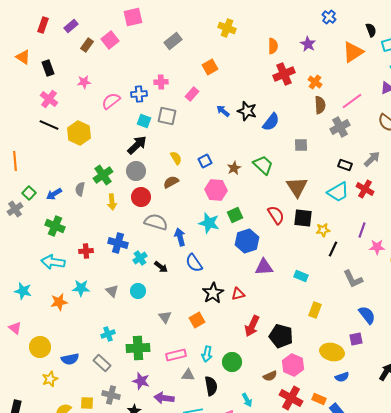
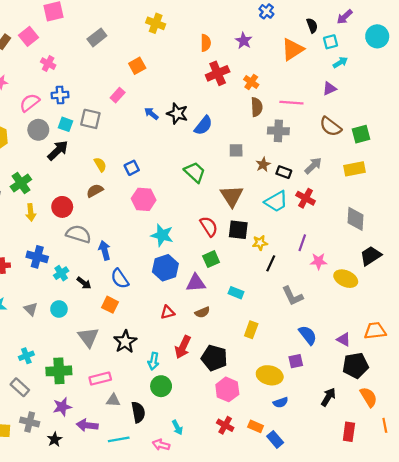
pink cross: (161, 82) -> (48, 64), moved, turned 32
pink line: (352, 101) -> (291, 103), turned 40
gray cross: (340, 127) -> (278, 131), turned 30
brown star: (234, 168) -> (263, 165), moved
gray circle: (136, 171) -> (38, 130), moved
green square: (235, 215) -> (211, 259), moved
cyan star: (209, 223) -> (162, 235), moved
blue hexagon: (247, 241) -> (165, 268), moved
black star: (213, 293) -> (125, 342), moved
gray triangle: (165, 317) -> (88, 337), size x1.5
orange square: (197, 320) -> (110, 305), moved, turned -35
cyan arrow: (207, 354) -> (153, 361), moved
brown semicircle: (270, 376) -> (202, 312), moved
purple star: (141, 381) -> (62, 407), turned -30
red cross: (291, 398) -> (225, 425), size x0.7

